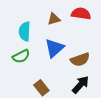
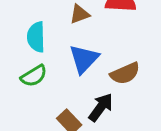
black arrow: (81, 85) -> (101, 107), moved

